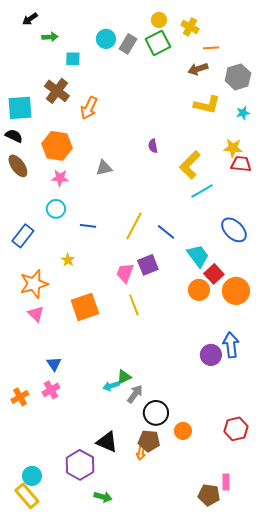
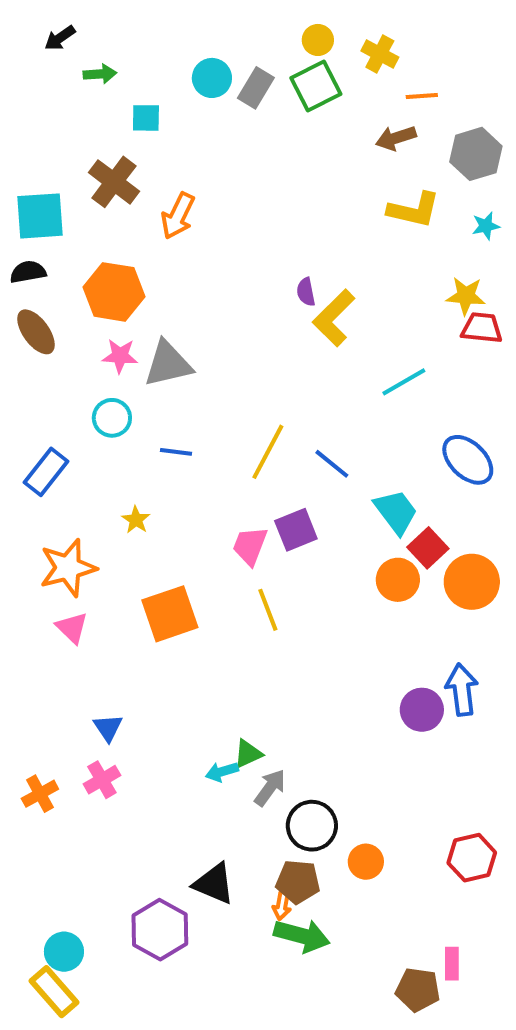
black semicircle: (14, 136) -> (28, 272), turned -36
yellow L-shape: (190, 165) -> (334, 318), moved
gray triangle: (104, 168) -> (168, 364), moved, size x1.5
green arrow: (103, 497) -> (302, 936), moved, size x1.5

